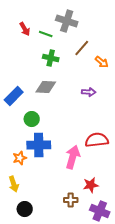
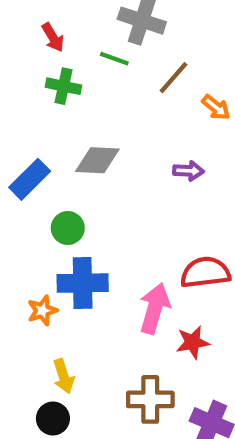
green line: (46, 34) -> (114, 59), moved
green cross: (51, 58) -> (64, 86), moved
yellow arrow: (14, 184) -> (64, 376), moved
red star: (91, 185) -> (193, 342), moved
brown cross: (71, 200) -> (150, 399), size x1.5

